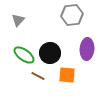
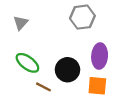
black circle: (50, 53) -> (68, 70), moved
orange square: (67, 75) -> (97, 86), moved

